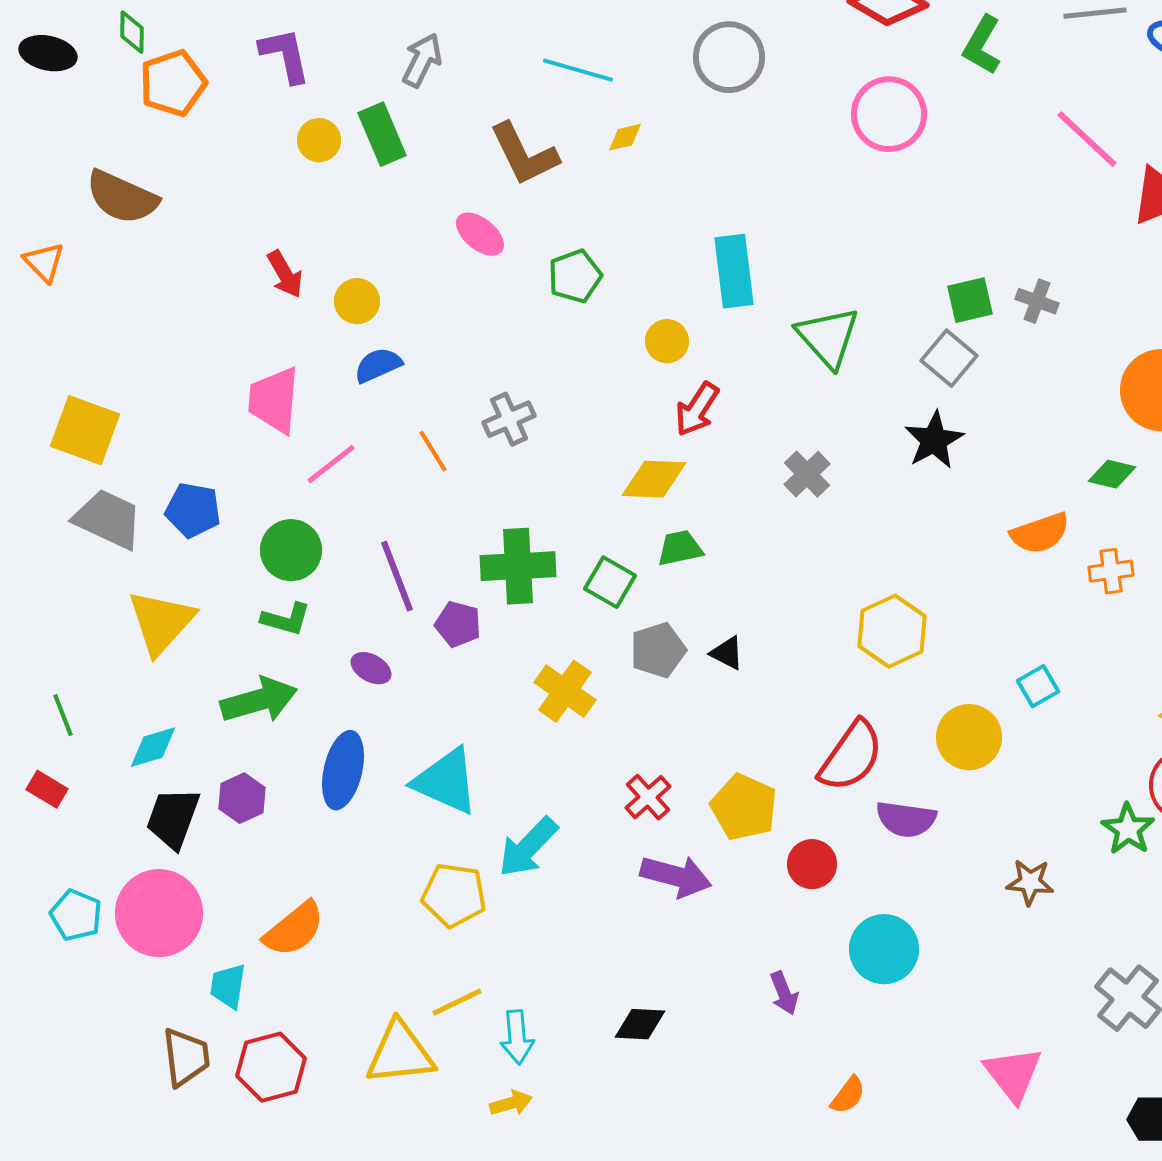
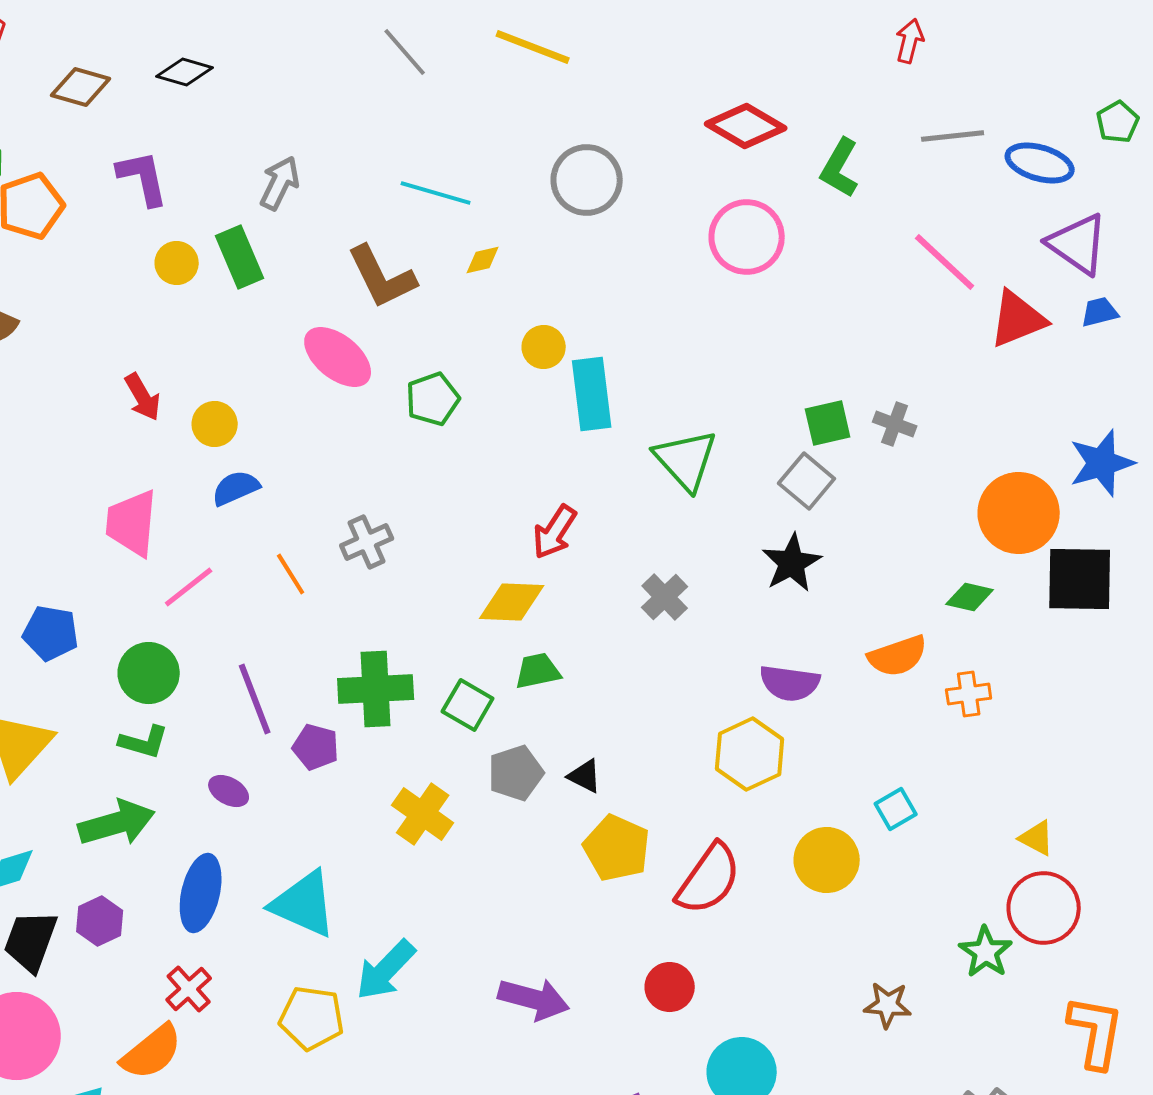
pink ellipse: (480, 234) -> (338, 357), size x1.4
yellow circle: (667, 341) -> (544, 347), moved
red cross: (648, 797) -> (189, 989), moved
yellow pentagon: (744, 807) -> (617, 848), moved
purple semicircle: (906, 819) -> (790, 683), moved

